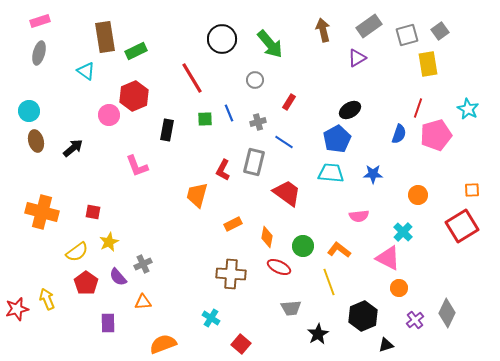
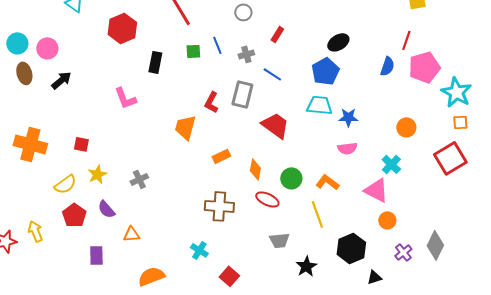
cyan star: (468, 109) -> (456, 92), moved, size x1.4
pink circle: (109, 115) -> (47, 48), moved
blue star: (373, 174) -> (348, 117), moved
gray cross: (143, 264) -> (139, 179), moved

